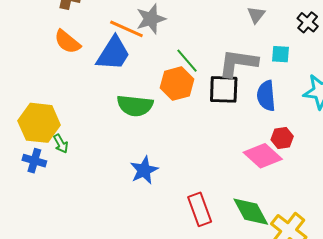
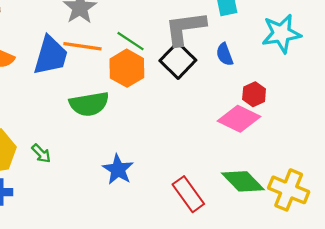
orange line: (126, 29) -> (82, 46), moved
black square: (224, 89) -> (178, 60), turned -32
blue semicircle: (266, 96) -> (225, 54), size x0.7
green arrow: (61, 144) -> (41, 153), moved

